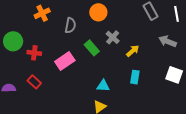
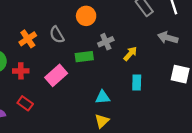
orange cross: (42, 13) -> (28, 39), moved
gray semicircle: (70, 25) -> (57, 35), turned 147
gray cross: (113, 37) -> (106, 42), turned 32
green rectangle: (92, 48) -> (84, 57), turned -49

